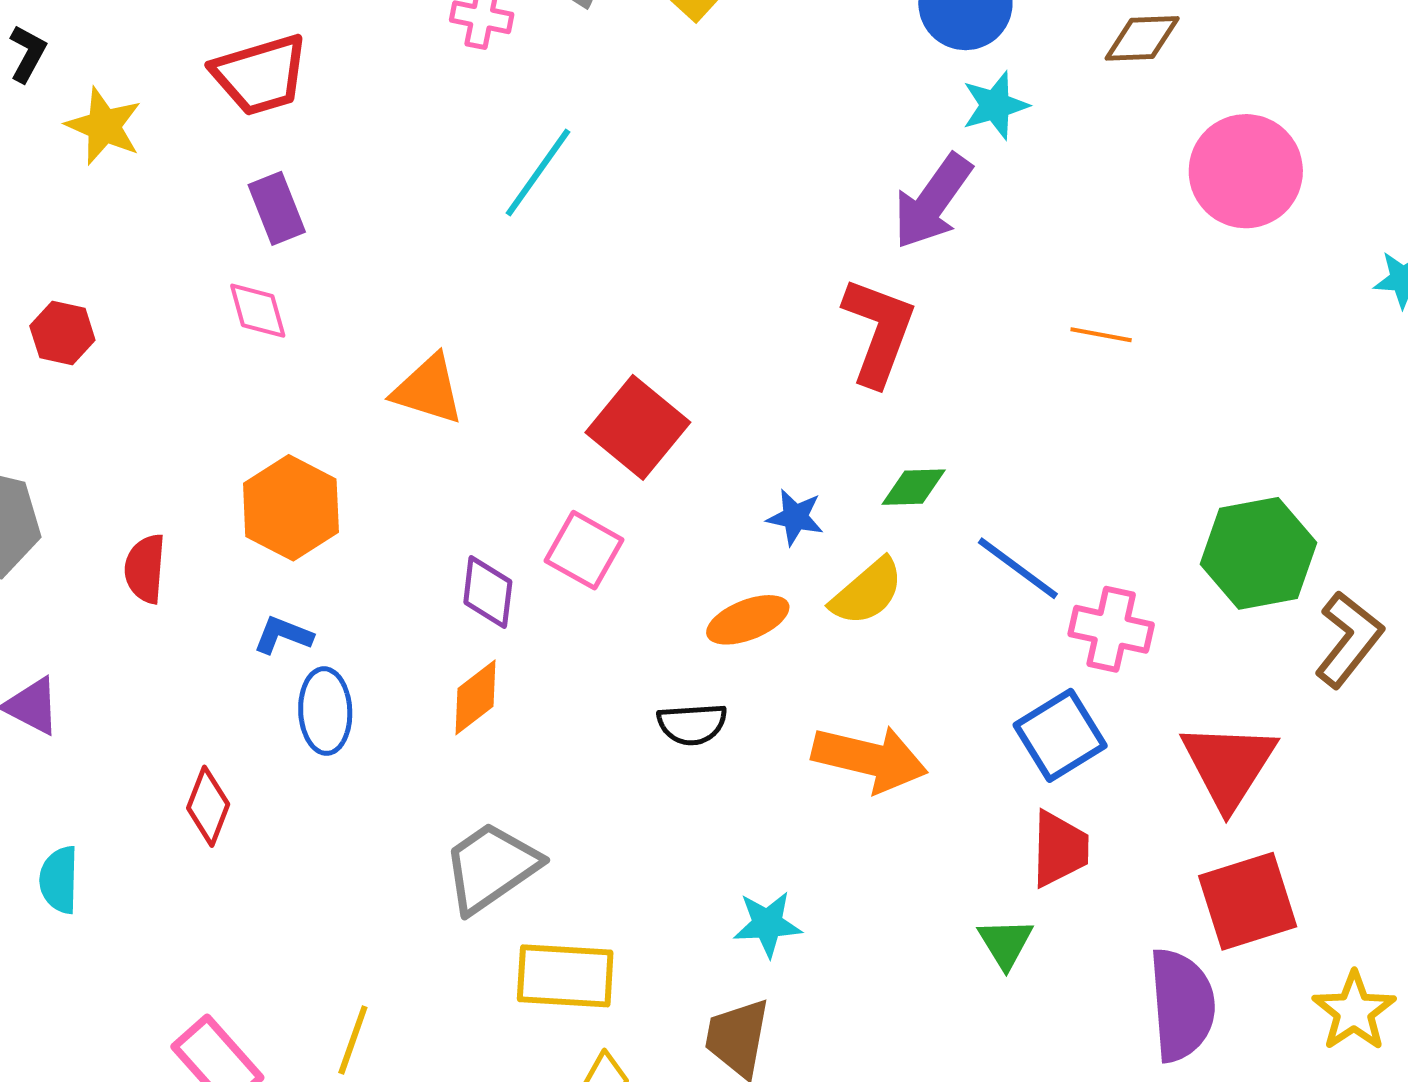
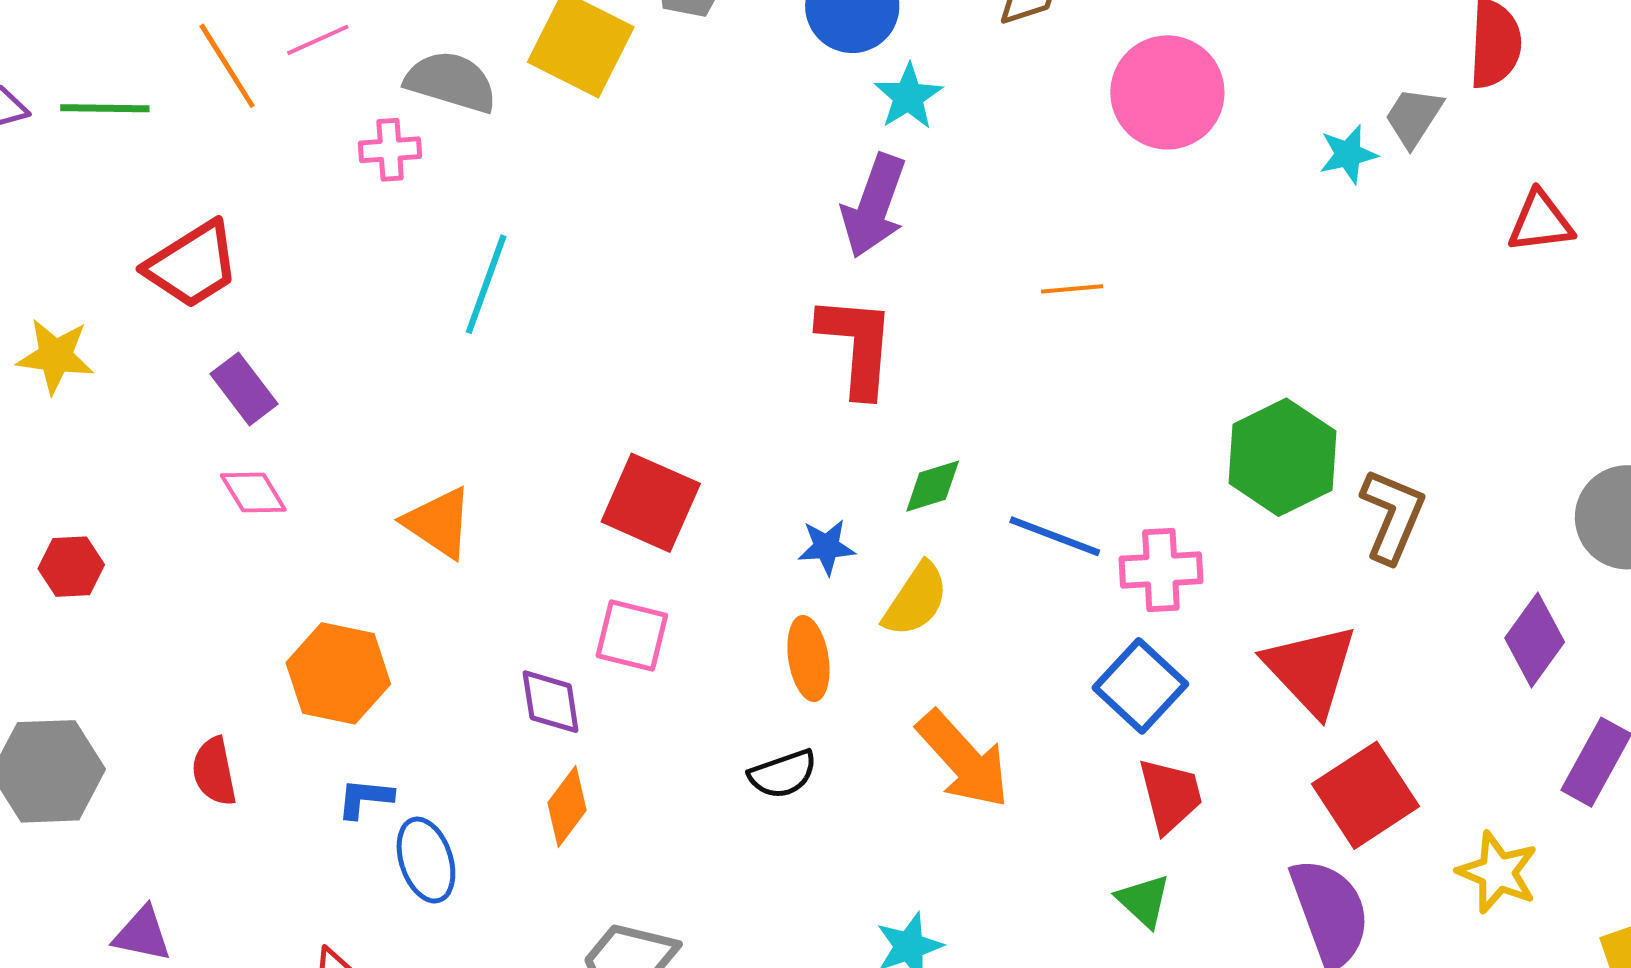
orange triangle: (428, 390) -> (439, 523), turned 32
orange ellipse: (748, 620) -> (808, 659), turned -62
orange arrow: (870, 759) -> (963, 759), turned 50

